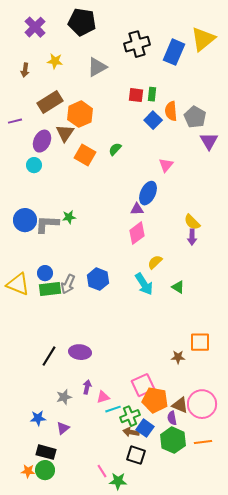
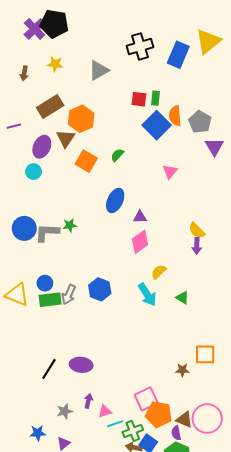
black pentagon: (82, 22) -> (54, 24), moved
blue square: (153, 120) -> (157, 125), size x1.5
blue ellipse: (148, 193) -> (115, 200), moved

